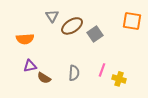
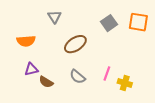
brown ellipse: (72, 26) -> (75, 44), moved
gray square: (95, 34) -> (109, 23), moved
gray semicircle: (74, 73) -> (78, 77), turned 126

